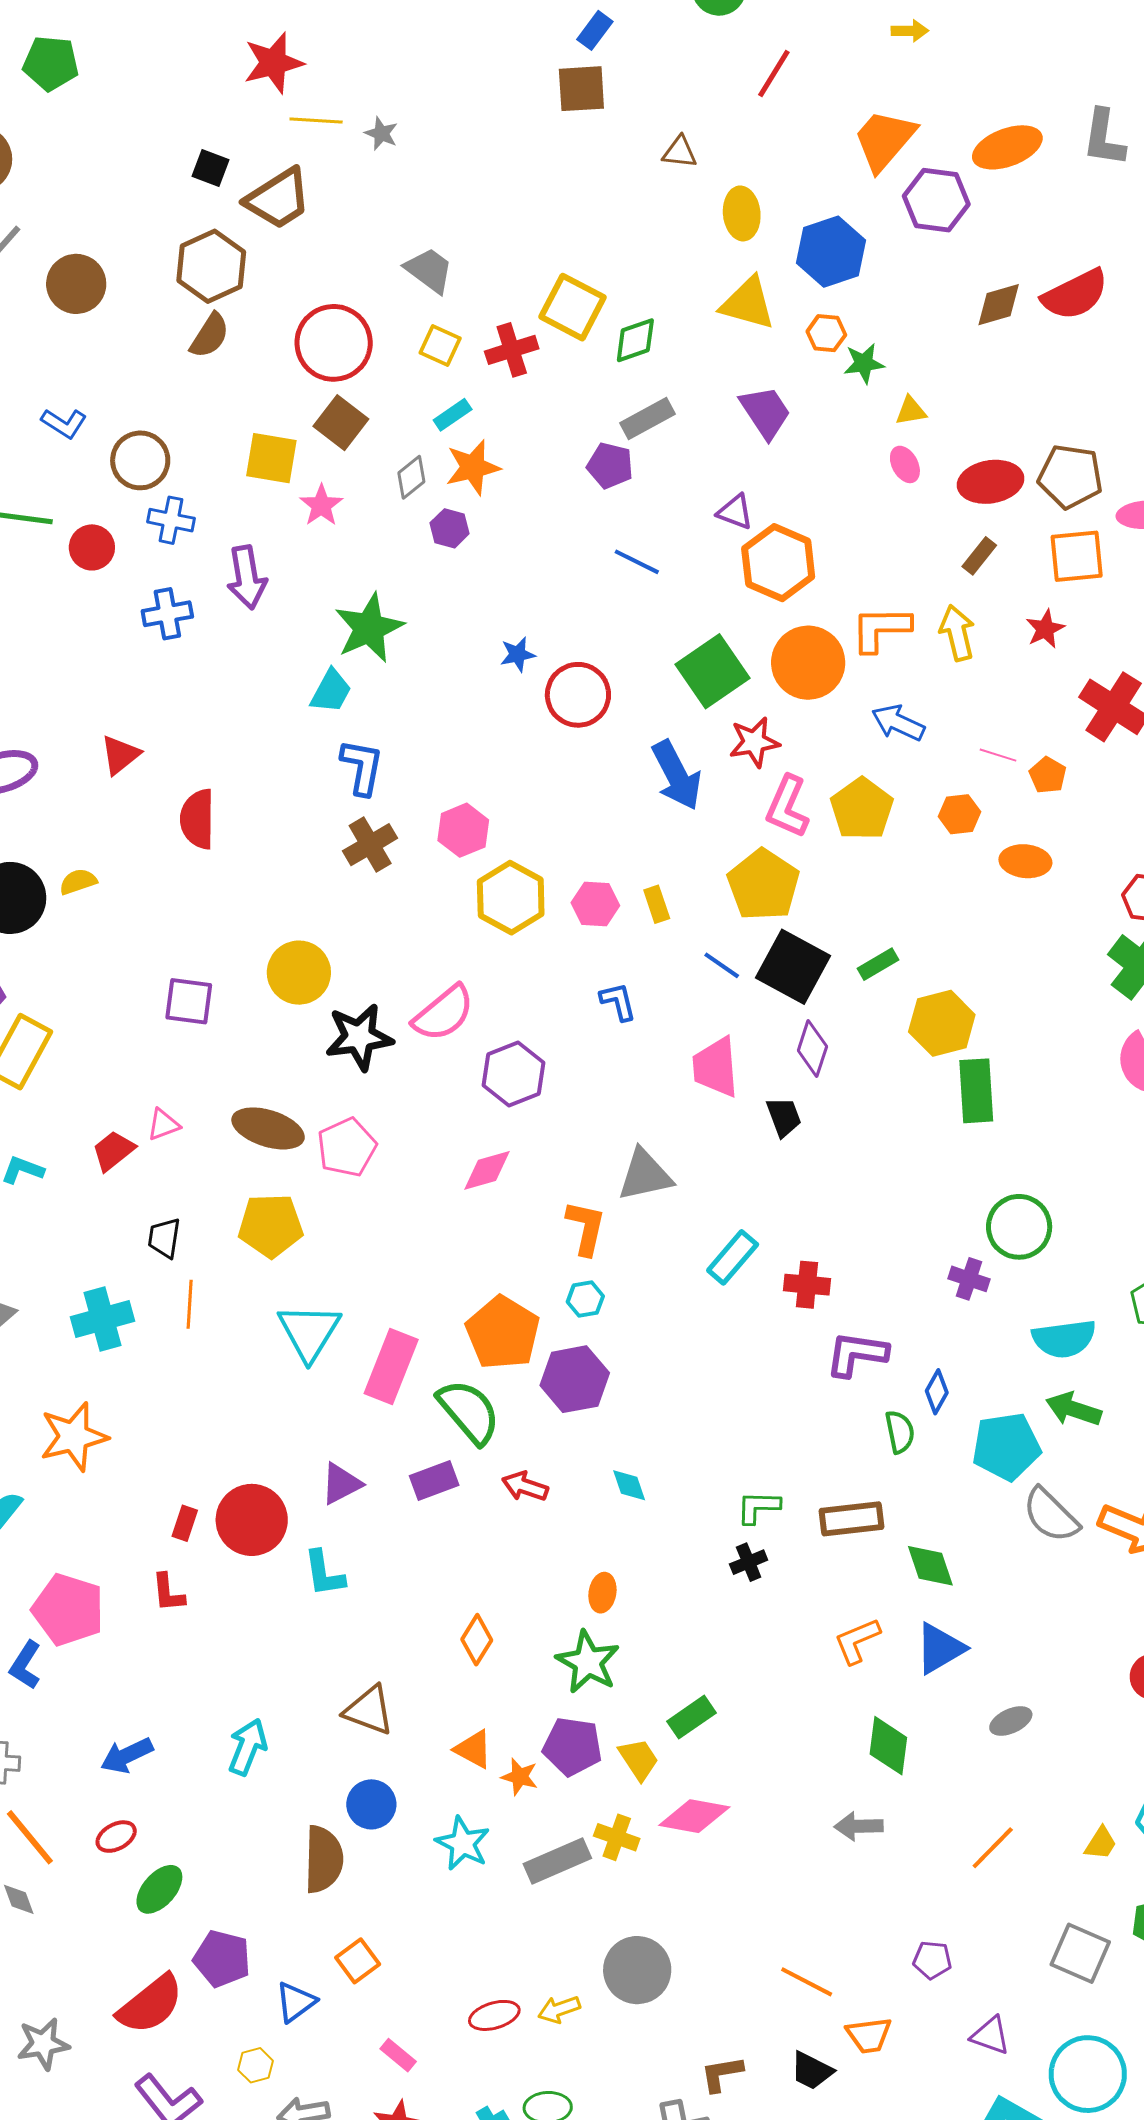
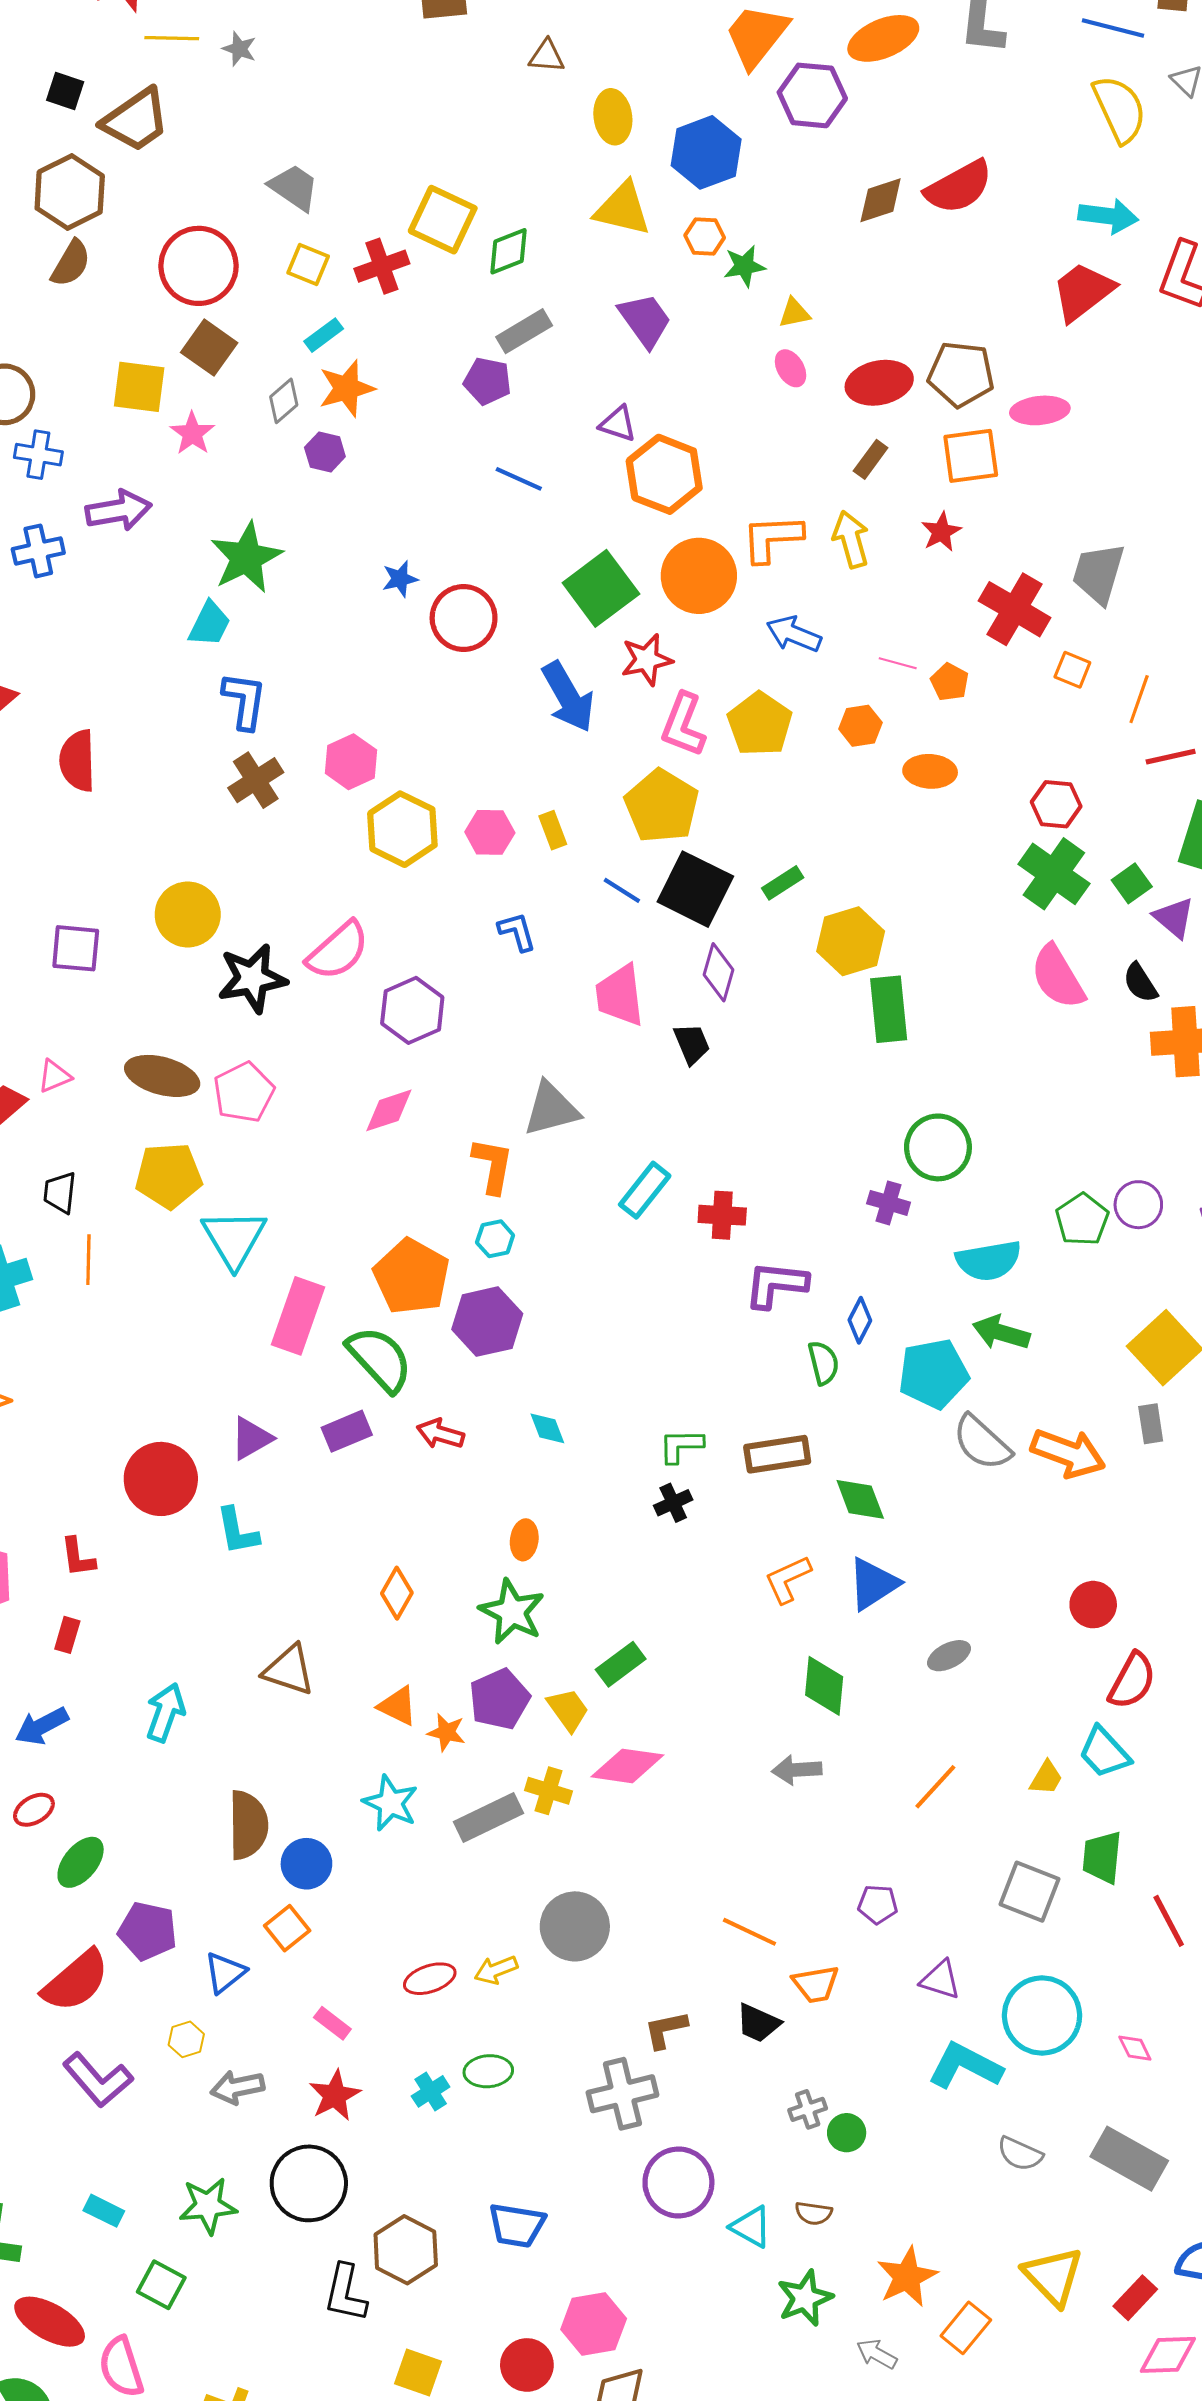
purple arrow: (247, 577) -> (118, 510), turned -88
cyan triangle: (309, 1332) -> (234, 1238), moved
red rectangle: (185, 1523) -> (67, 1635), moved
purple pentagon: (572, 1746) -> (499, 1699), turned -30
blue circle: (371, 1804) -> (306, 1864), moved

